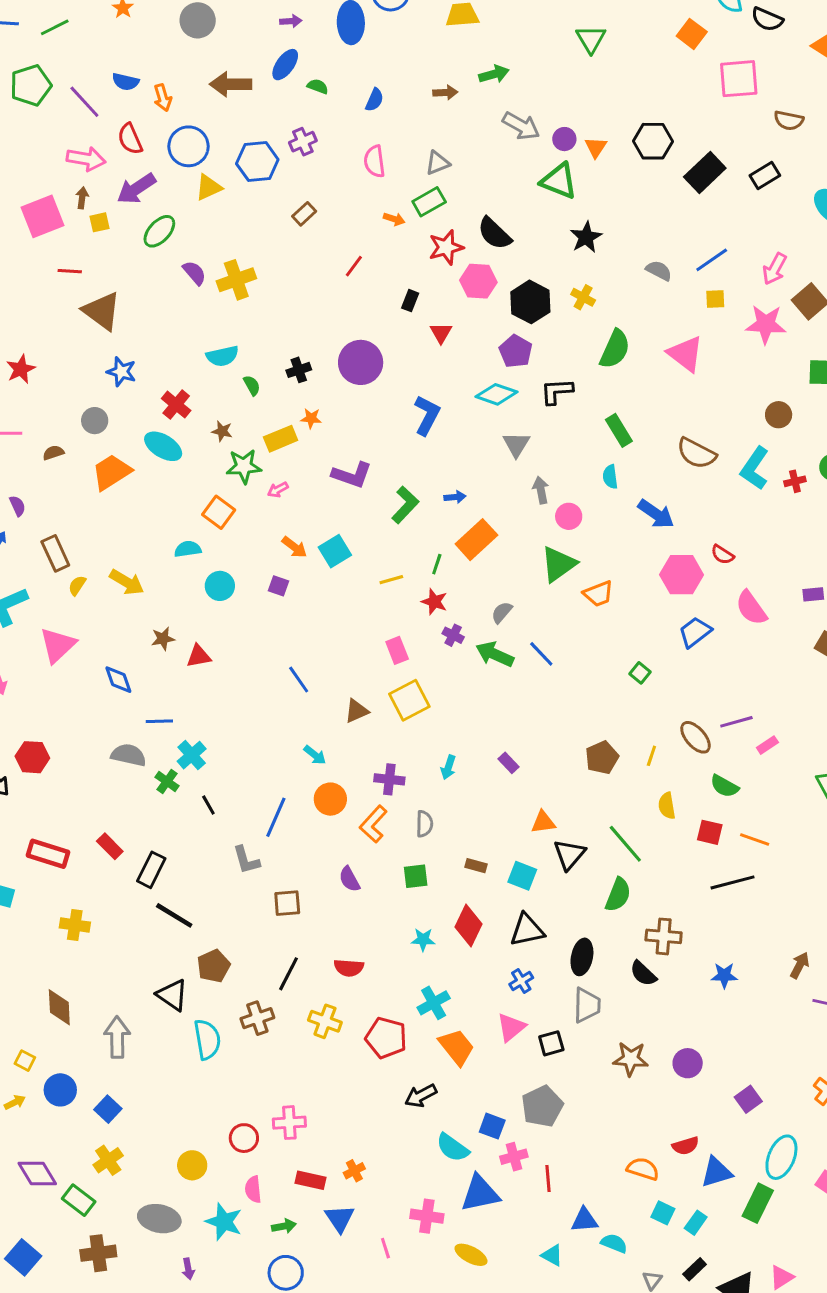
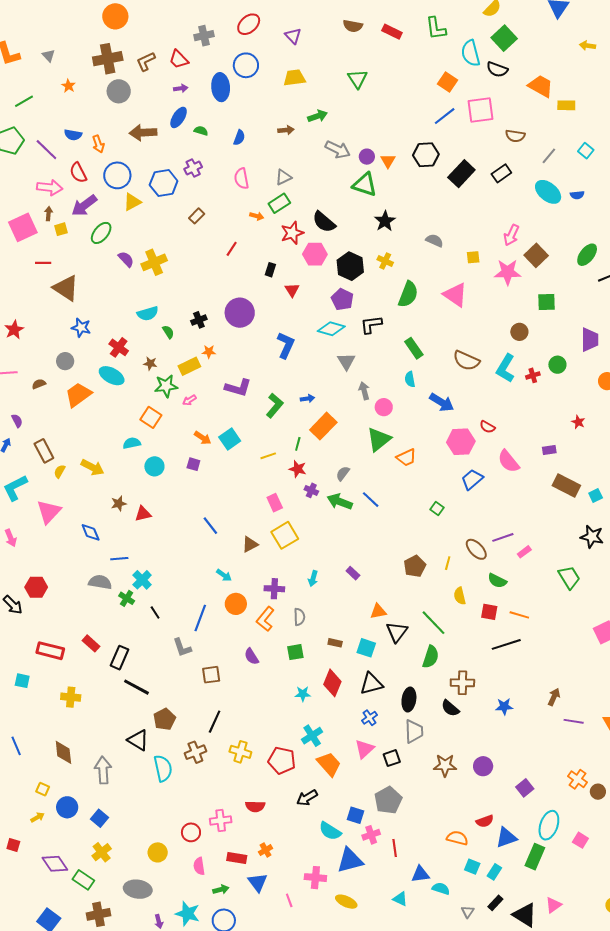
green triangle: (591, 39) -> (357, 79), moved
blue line: (712, 260) -> (445, 116), moved
red semicircle: (349, 968) -> (255, 806), moved
cyan star: (224, 1222) -> (188, 914), moved

